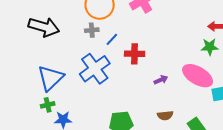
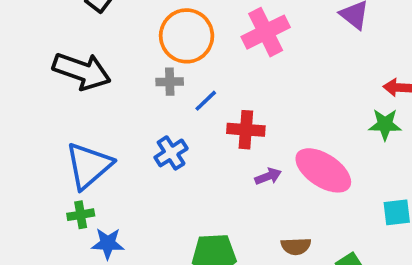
blue cross: (95, 69) -> (171, 153), size x0.6
pink ellipse: (198, 76) -> (323, 170), moved
purple arrow: (161, 80) -> (268, 176), moved

